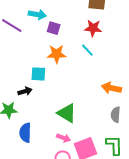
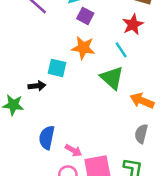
red star: (93, 28) -> (133, 24), turned 30
green triangle: (67, 113) -> (112, 78), moved
blue semicircle: (25, 133) -> (47, 138), moved

